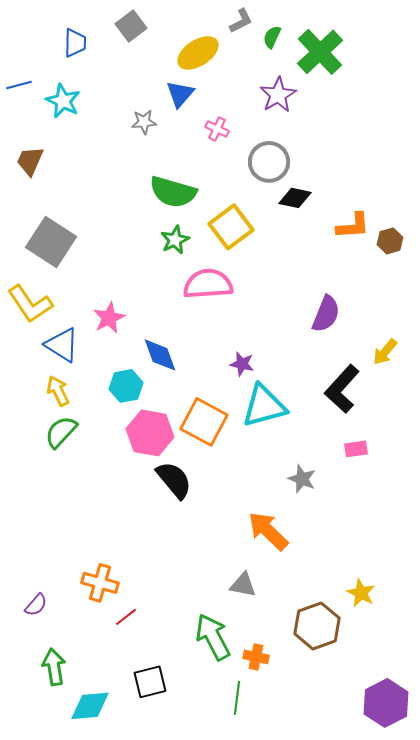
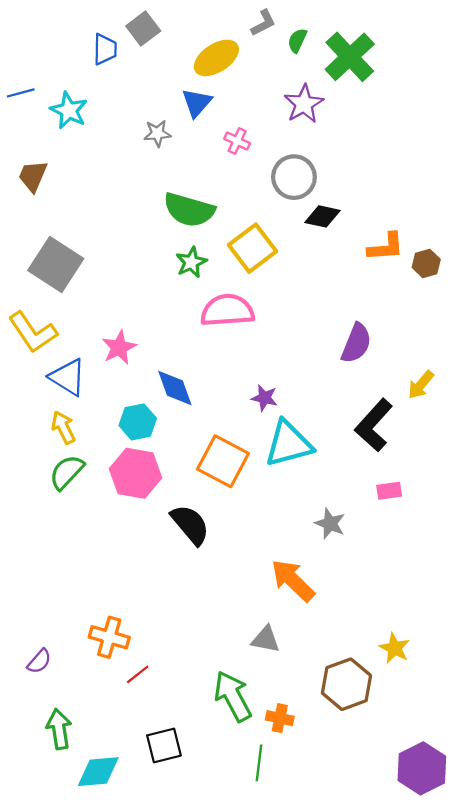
blue trapezoid: (75, 43) -> (105, 49), moved
pink hexagon: (150, 433) -> (136, 473), moved

